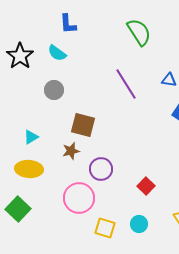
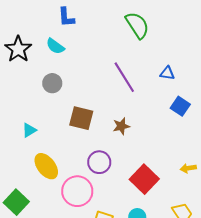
brown star: (71, 151) -> (121, 126), moved
yellow ellipse: (29, 169) -> (46, 166), moved, turned 48
red square: (146, 186) -> (144, 179), size x1.6

